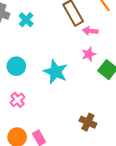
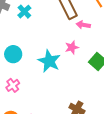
pink star: (89, 54) -> (72, 47), moved

